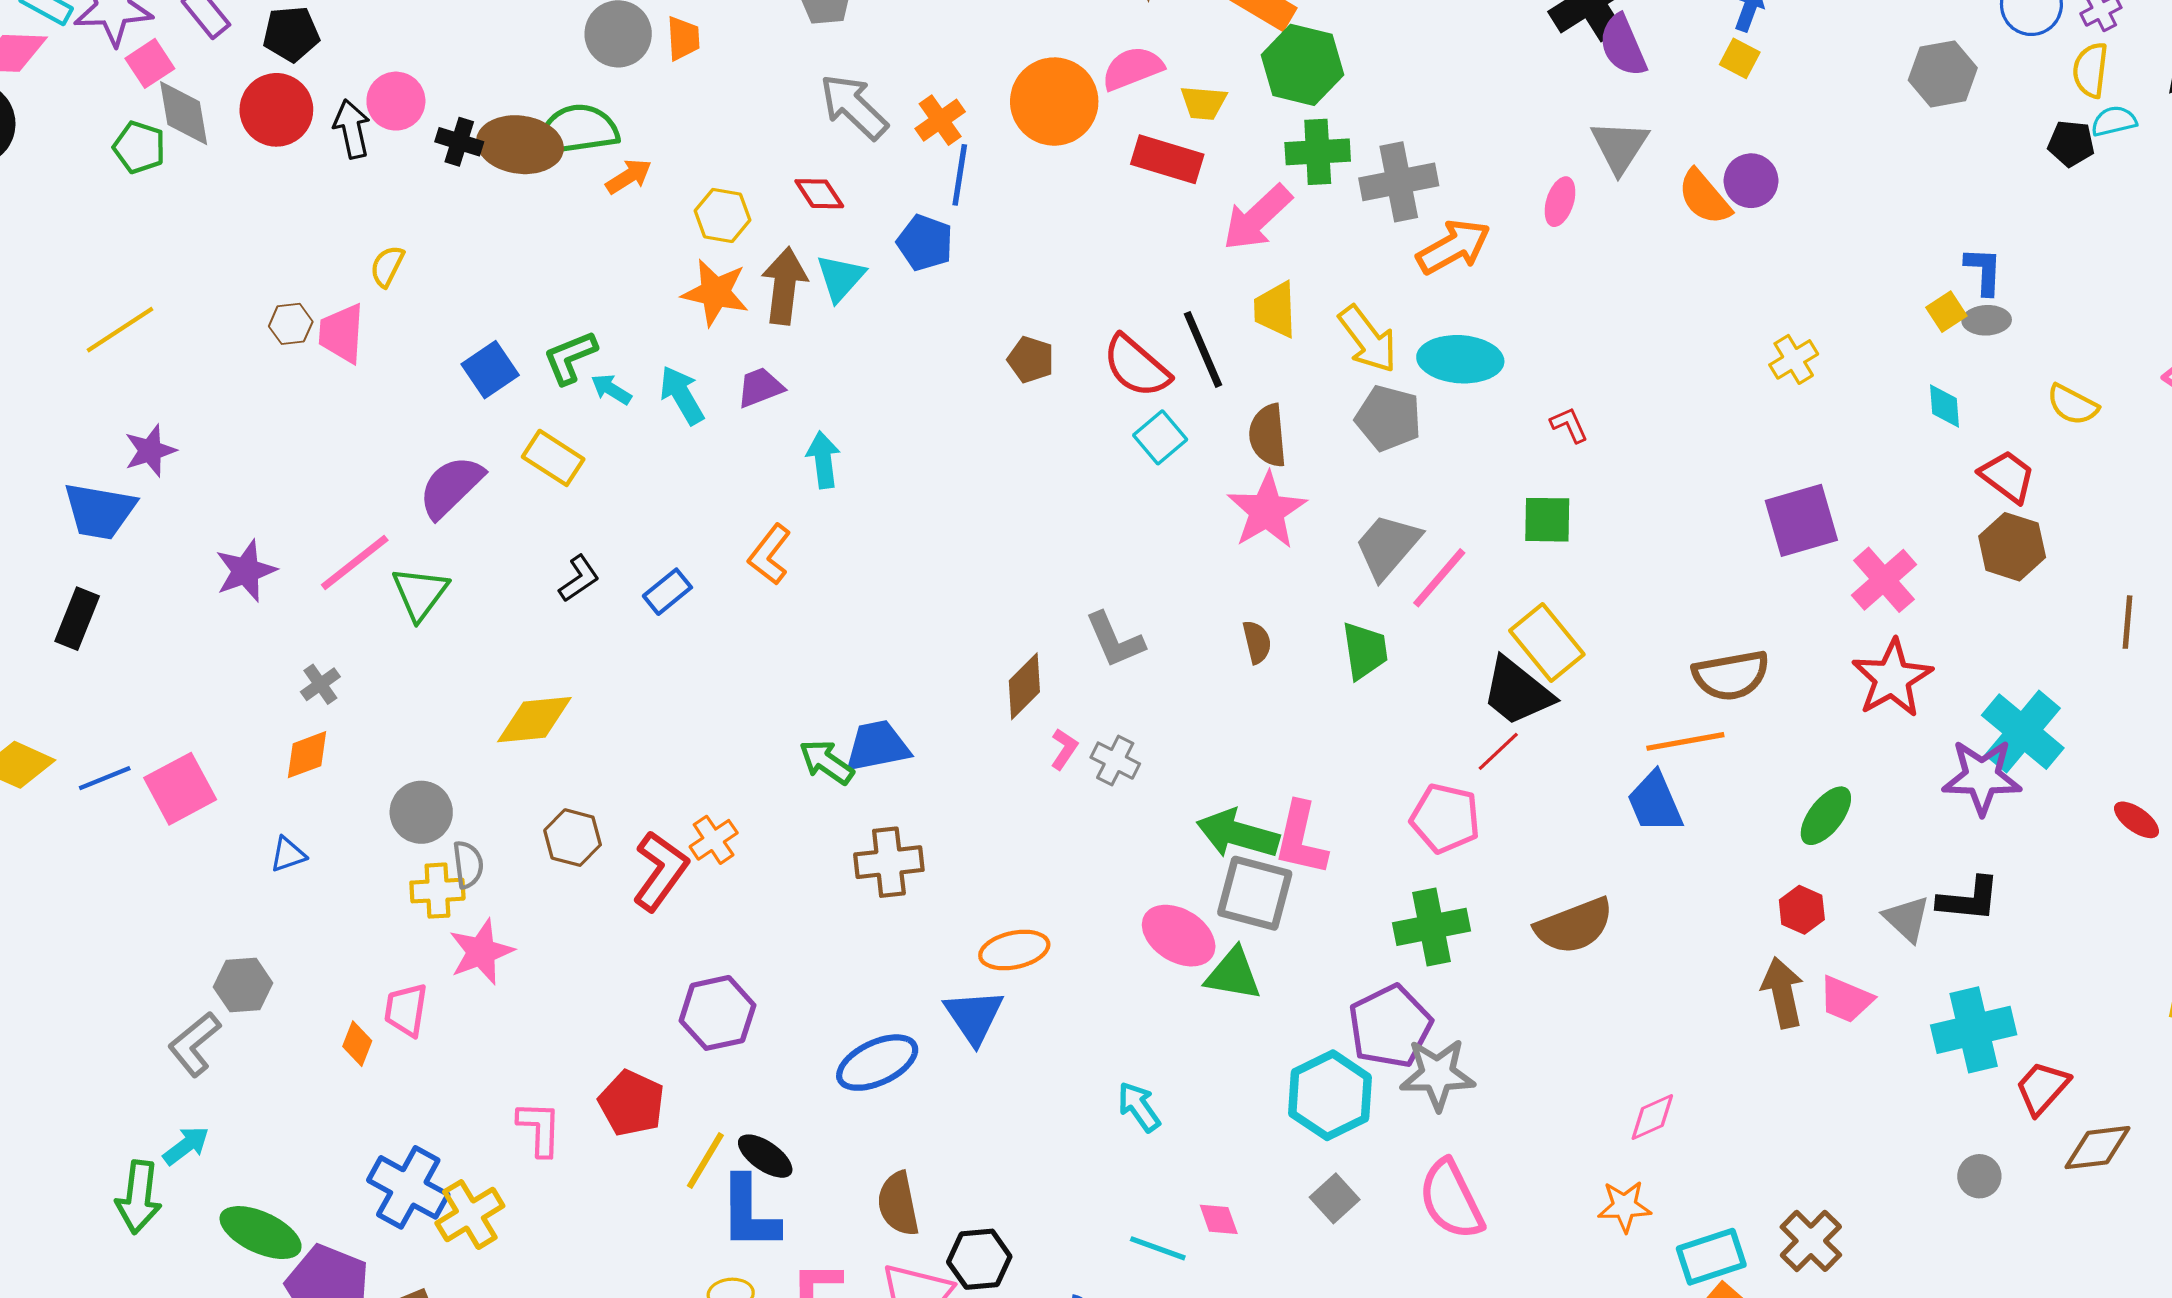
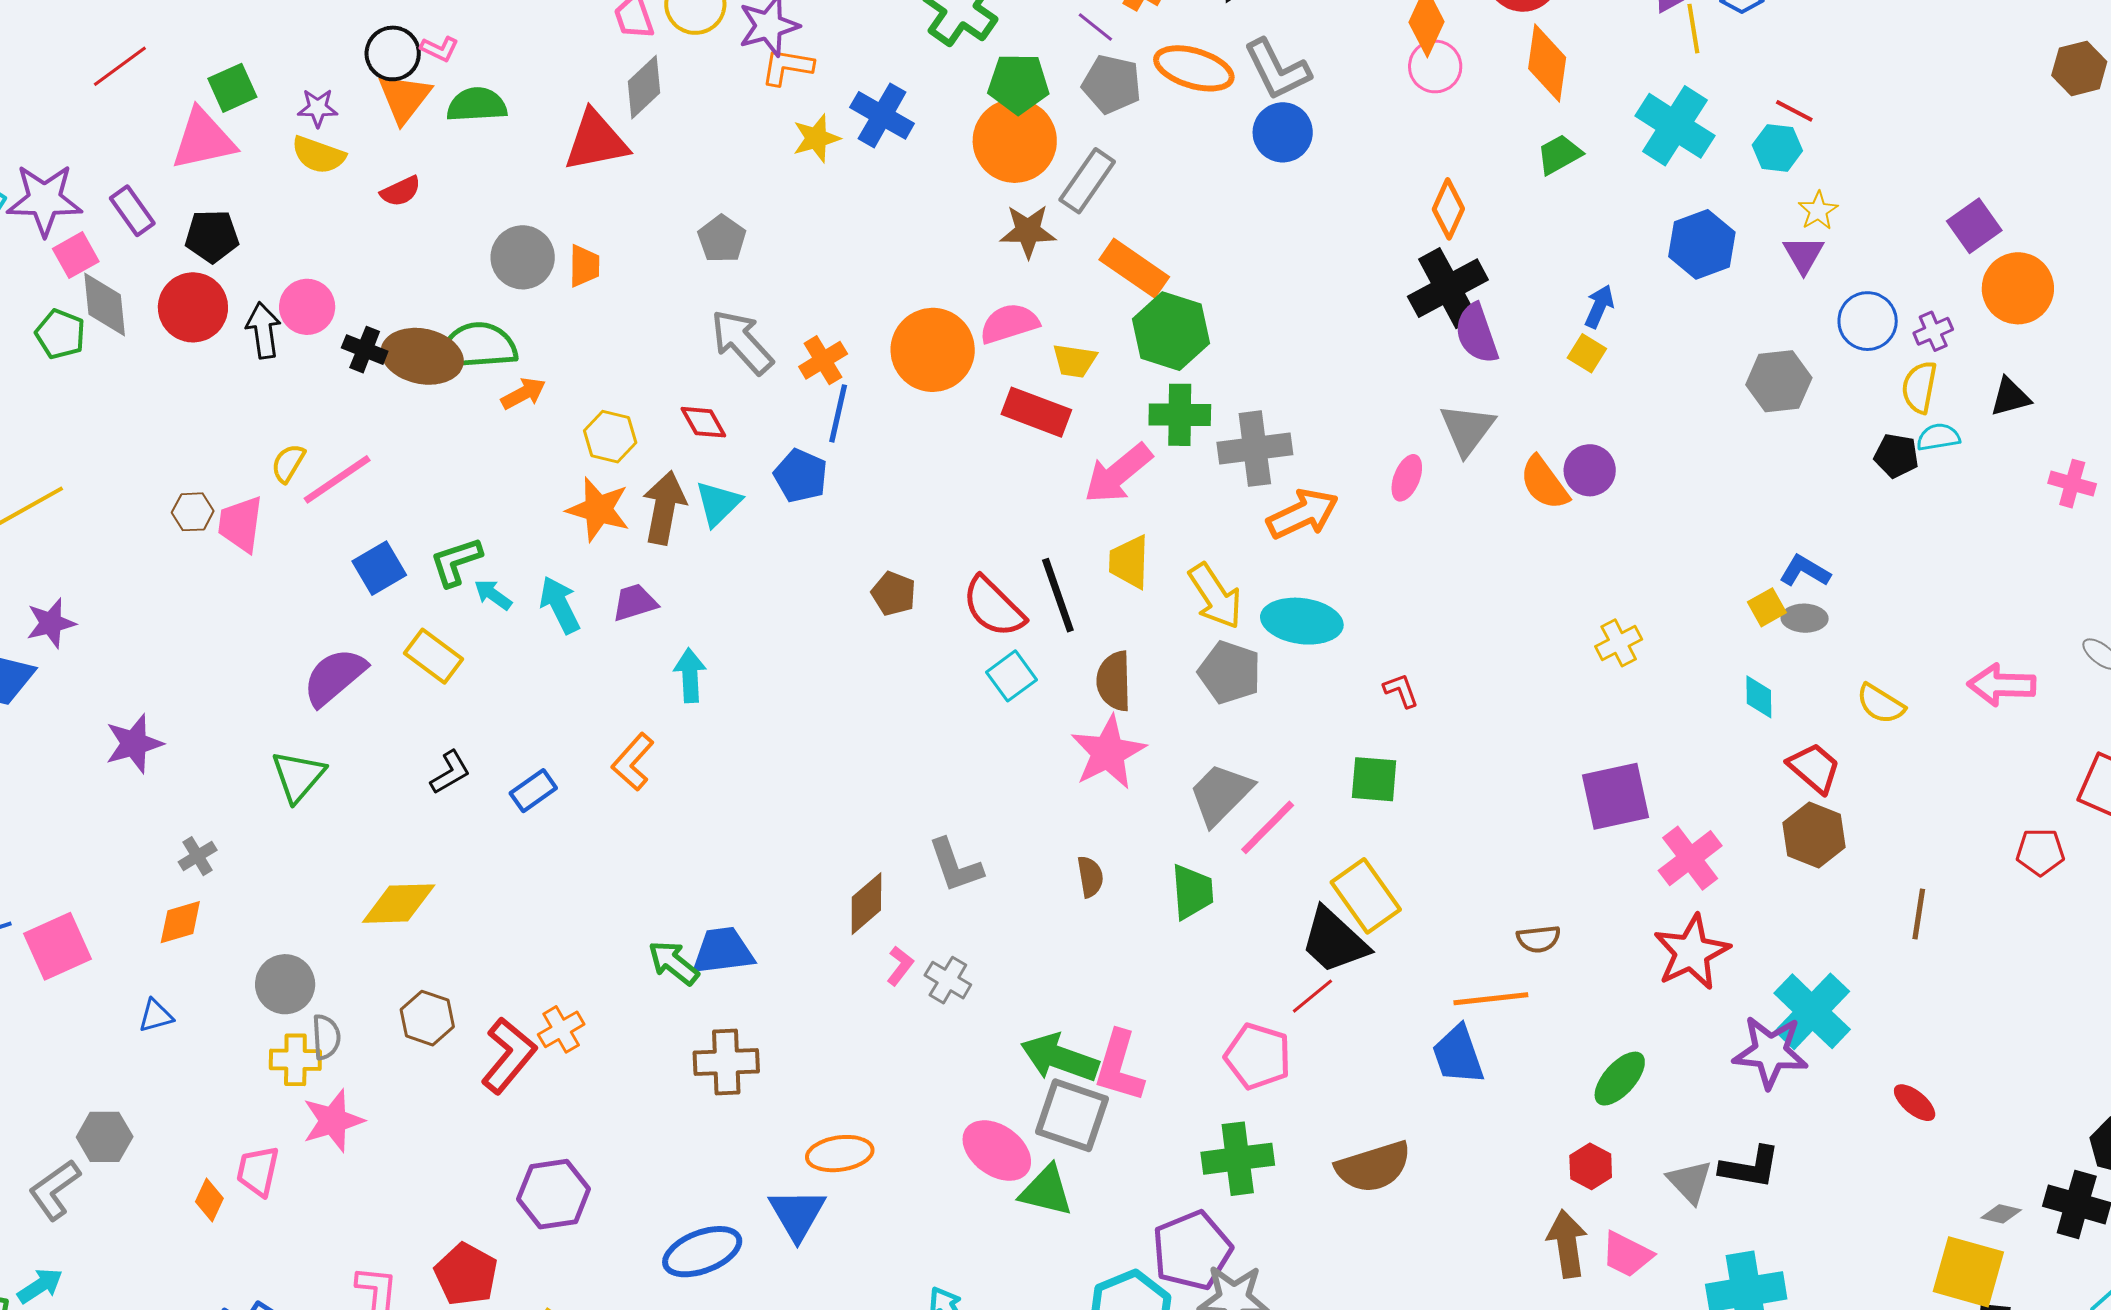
blue L-shape: (1984, 271) -> (1805, 571), turned -66
pink line: (355, 562) -> (337, 479), moved
brown semicircle: (1731, 675) -> (1539, 939), size x0.6

